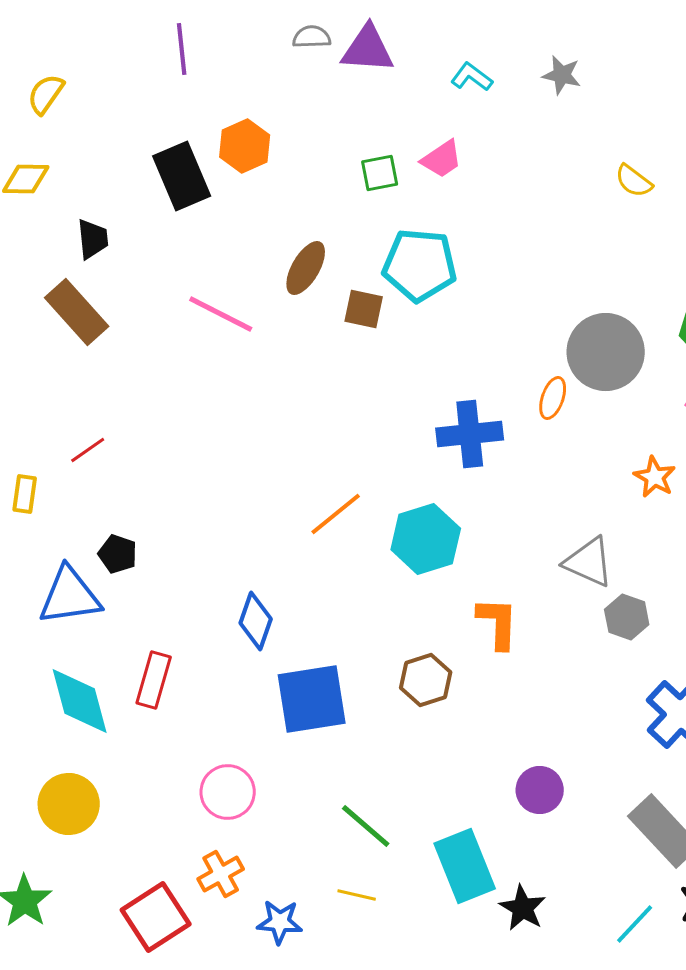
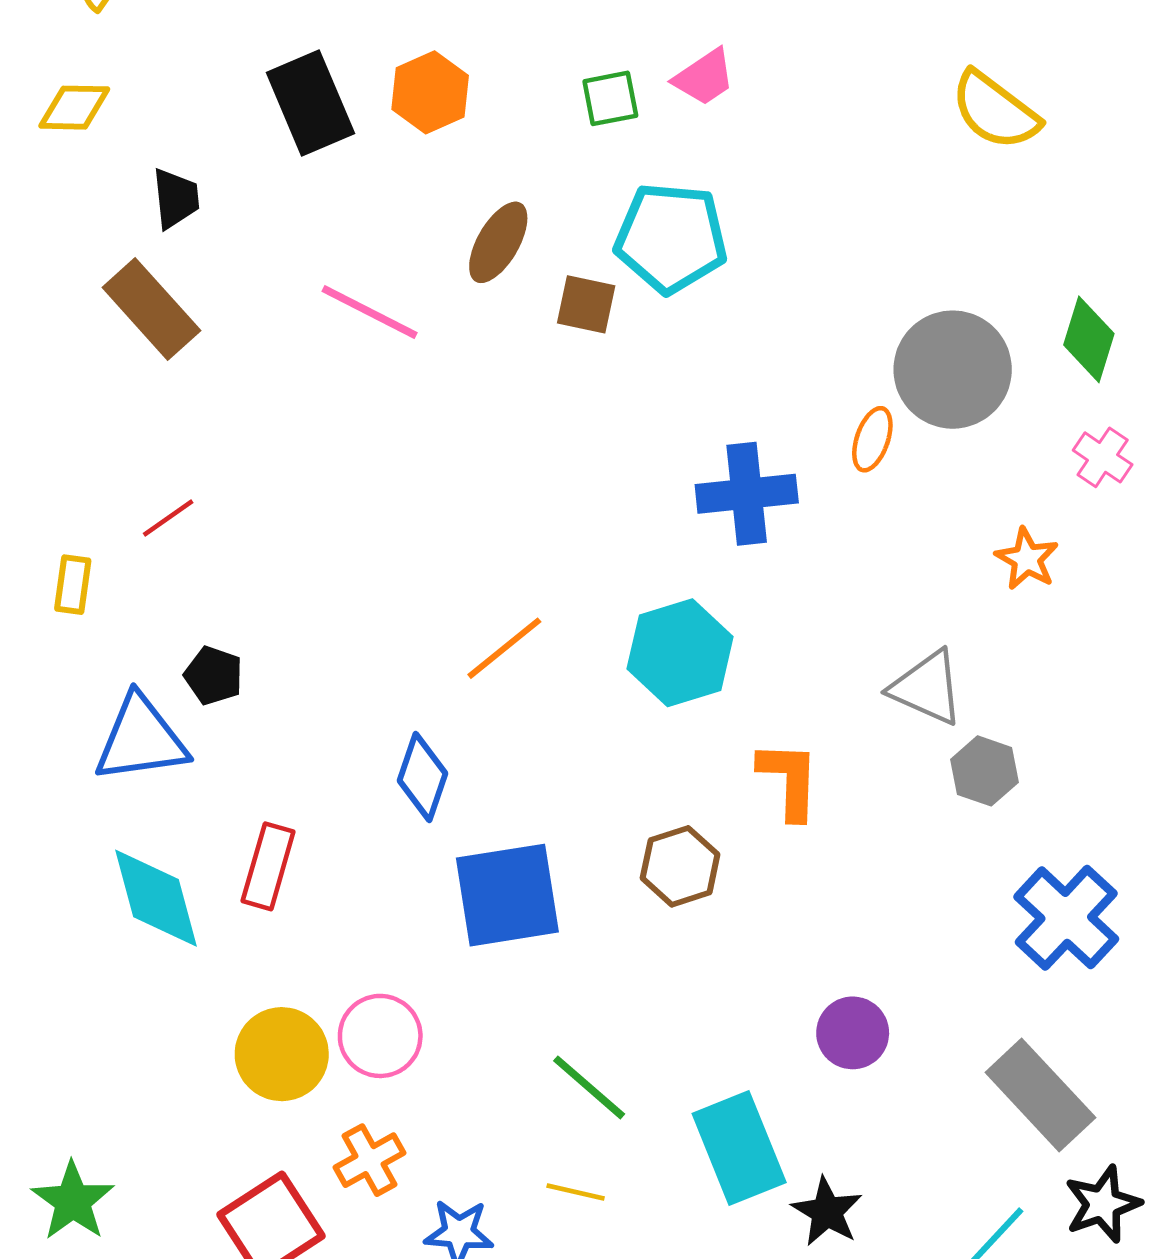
orange hexagon: (245, 146) -> (430, 92), moved
yellow semicircle: (634, 181) -> (995, 111), size x1.6
orange line: (336, 514) -> (504, 648), moved
yellow circle: (69, 804) -> (282, 1054), moved

